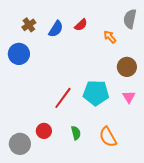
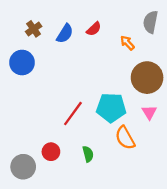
brown circle: (127, 67) -> (147, 78), size x1.4
orange semicircle: (108, 137) -> (125, 138), moved

